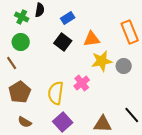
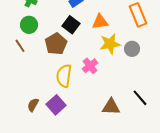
brown pentagon: (20, 92) -> (56, 44), moved
brown semicircle: (25, 122) -> (33, 105), turned 88
purple square: (63, 122) -> (56, 105), moved

